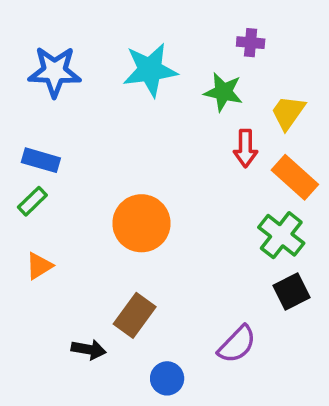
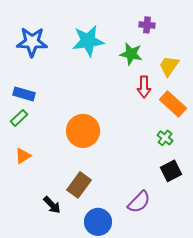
green cross: (281, 235) -> (165, 138), size x0.6
black arrow: (89, 349) -> (52, 205), turned 36
blue circle: (167, 378) -> (98, 222), size x1.4

